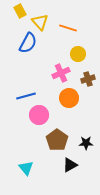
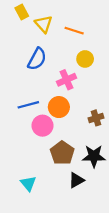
blue semicircle: (28, 43) -> (37, 59), moved
brown cross: (88, 79) -> (96, 118), moved
orange circle: (69, 98) -> (59, 107), moved
black star: (86, 143) -> (94, 156), size x1.5

